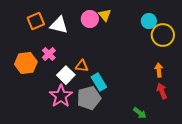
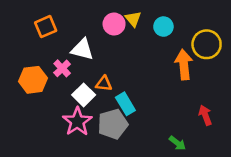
cyan circle: (149, 21) -> (163, 27), moved
white triangle: (59, 25) -> (82, 49), moved
orange arrow: (159, 70) -> (184, 65), moved, size x1.6

